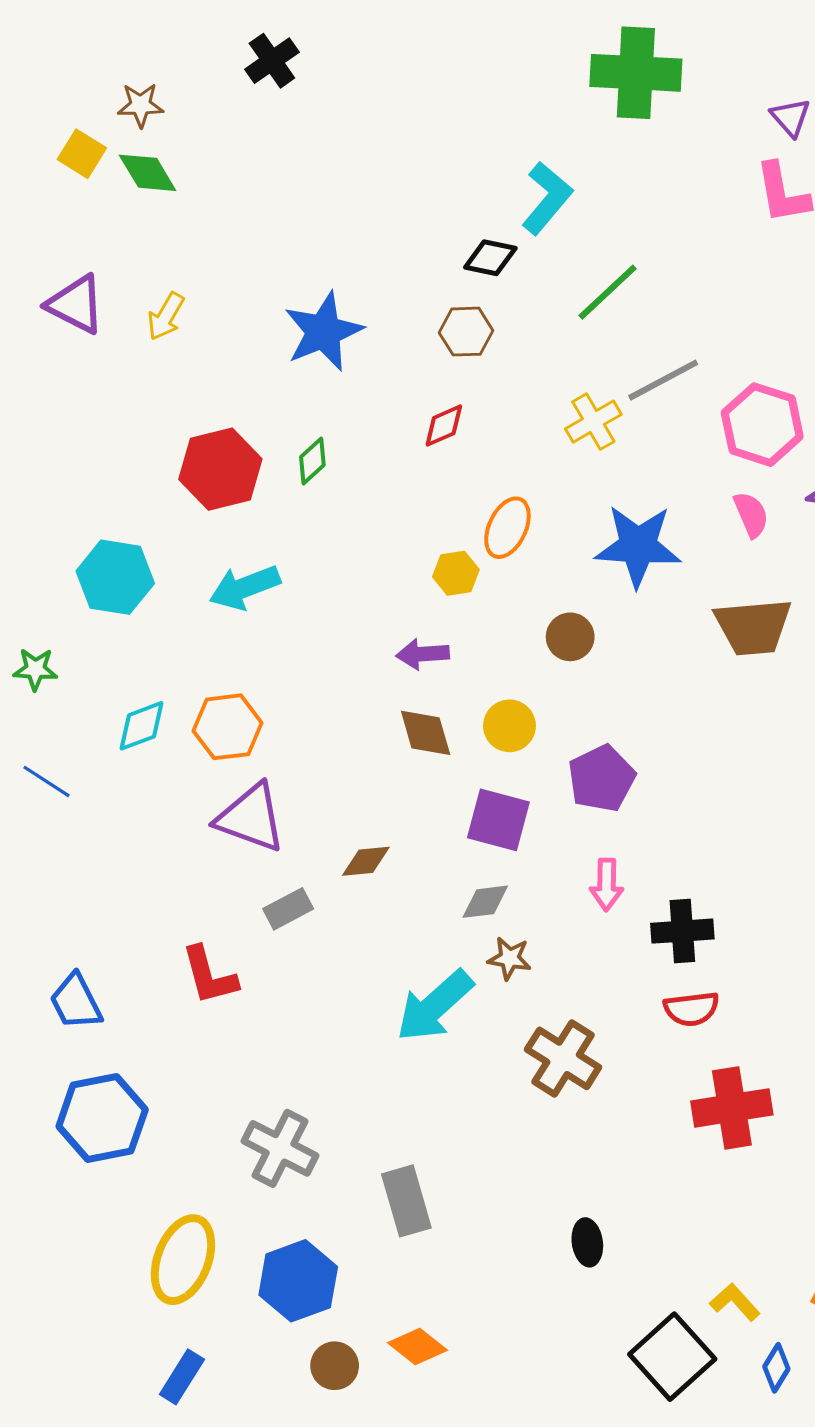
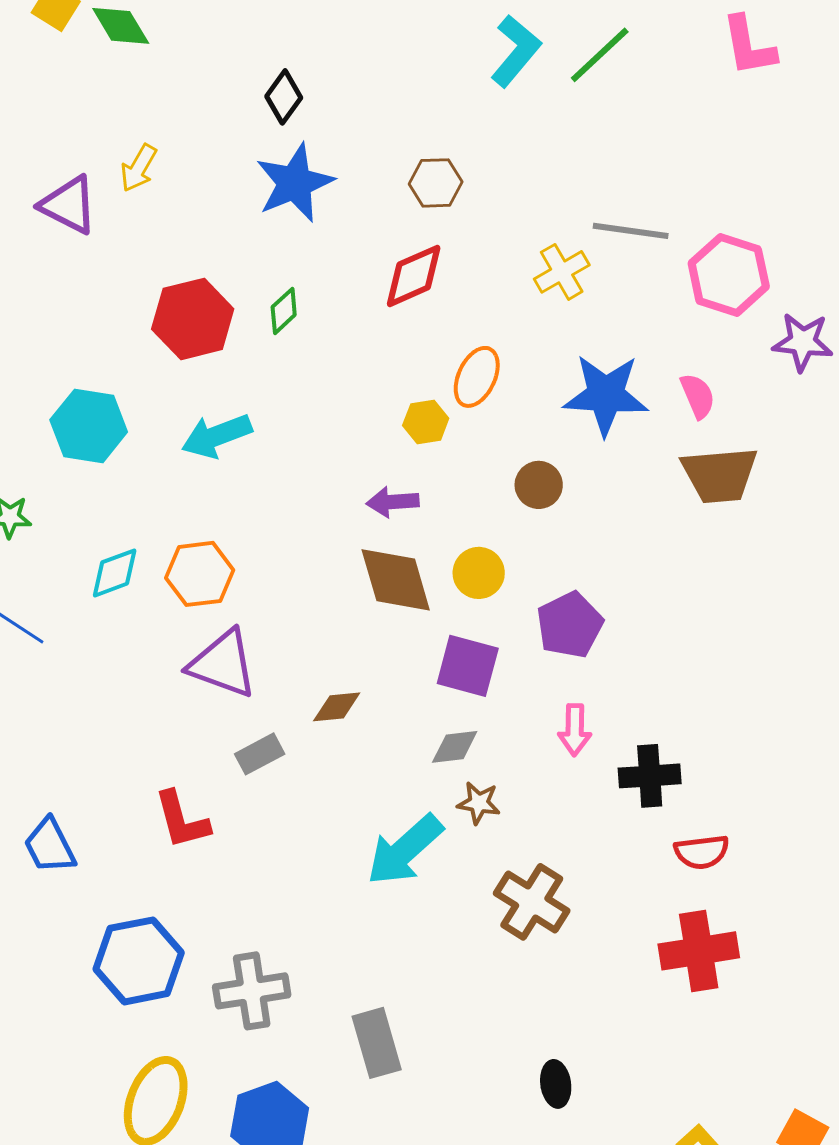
black diamond: (490, 258) -> (284, 97), moved, turned -66
green line: (608, 292) -> (600, 55), moved
purple triangle: (76, 304) -> (69, 205), moved
gray line: (663, 380) -> (631, 231), turned 36
red diamond: (444, 426) -> (414, 276), size x1.5
pink semicircle: (751, 515) -> (698, 396), moved
brown diamond: (426, 733) -> (396, 580), size x1.4
red semicircle: (691, 1009) -> (702, 852), moved
blue hexagon: (102, 1118) -> (139, 961), moved
gray cross: (280, 1148) -> (252, 991), turned -36

